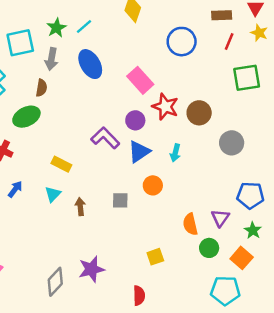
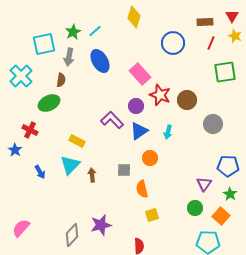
blue arrow: (15, 189) -> (40, 172), moved, turned 112
cyan triangle: (53, 194) -> (70, 165), size x1.5
orange semicircle: (190, 224) -> (142, 189), moved

